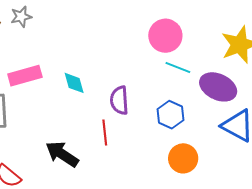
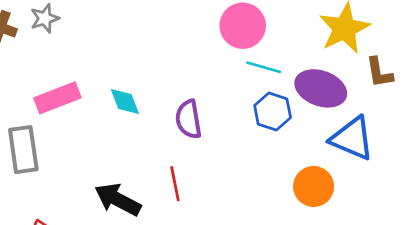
blue hexagon: (171, 115) -> (273, 111), moved
red line: (105, 133) -> (175, 184), moved
orange circle: (183, 158) -> (314, 186), moved

